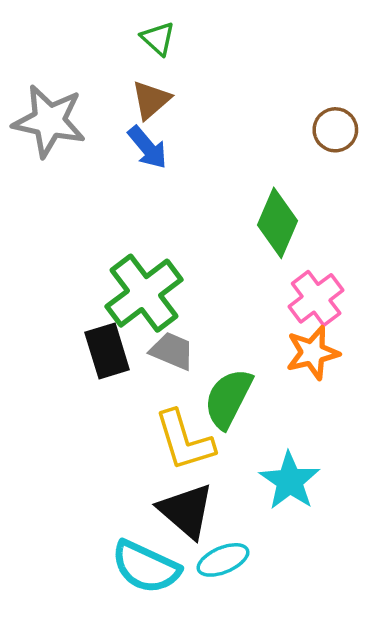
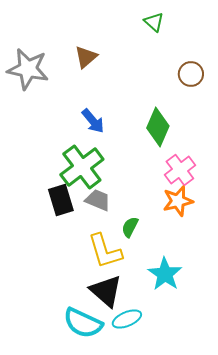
green triangle: (158, 38) -> (154, 22), moved
blue arrow: (147, 147) -> (93, 121), moved
green semicircle: (228, 398) -> (130, 227), size x0.6

